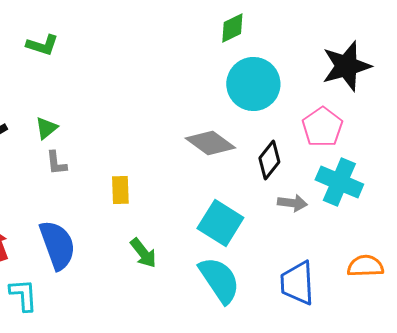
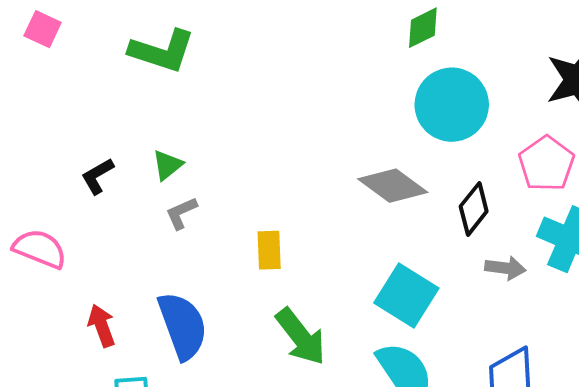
green L-shape: (42, 45) -> (162, 51), size x1.5
gray L-shape: (56, 163) -> (181, 213), turned 72
green arrow: (143, 253) -> (301, 337), size x1.4

